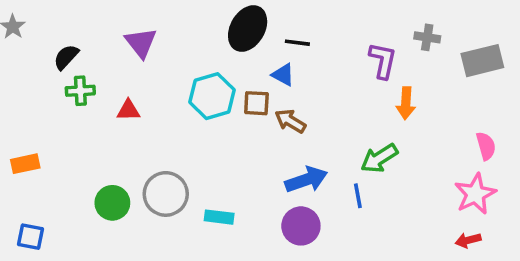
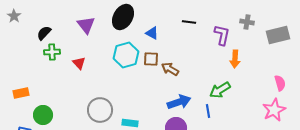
black ellipse: (248, 28) -> (123, 17), moved
black line: (297, 43) -> (189, 22), moved
blue triangle: (283, 75) -> (152, 33), moved
red triangle: (128, 110) -> (79, 63), turned 48
green circle: (112, 203) -> (43, 115), moved

